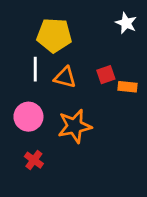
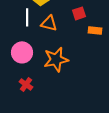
red square: (106, 75) -> (79, 13), moved

